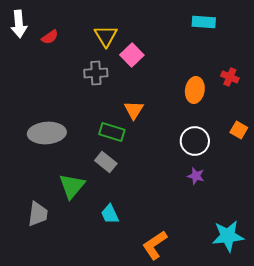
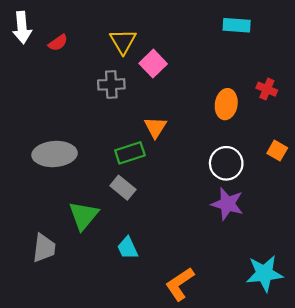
green rectangle: (112, 132) -> (130, 153), turned -35
purple star: (196, 176) -> (227, 204), size x1.6

